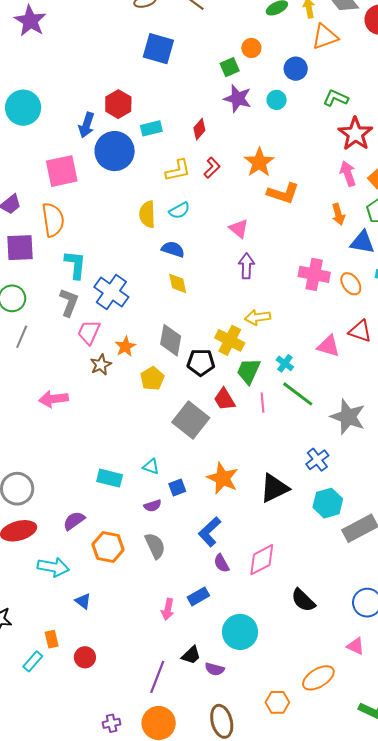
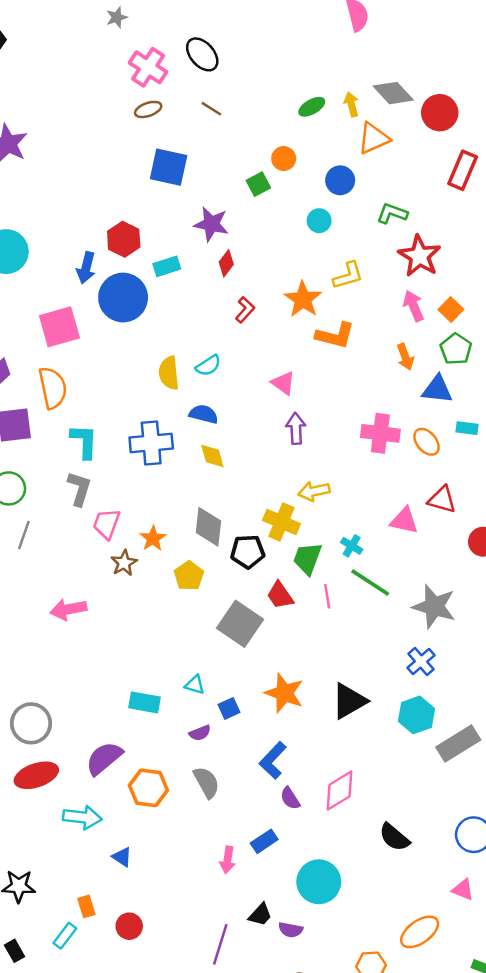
purple star: (238, 99) -> (211, 224), moved
yellow L-shape: (178, 170) -> (348, 276), moved
blue cross: (111, 292) -> (151, 443), moved, turned -36
blue cross: (317, 460) -> (421, 661), moved
purple semicircle: (74, 521) -> (104, 758), size x1.4

